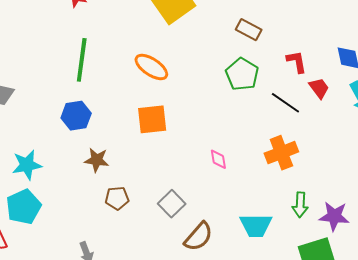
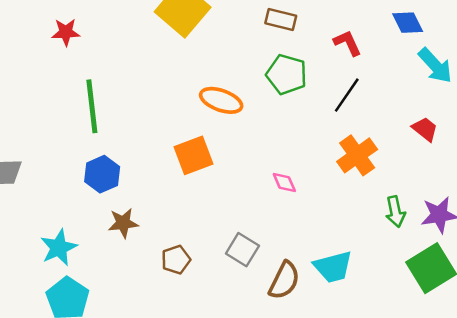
orange ellipse: (151, 67) -> (221, 100), moved
red trapezoid: (319, 88) -> (425, 129), moved
black line: (285, 103) -> (347, 95), turned -76
brown star: (97, 160) -> (123, 223), moved
cyan trapezoid: (256, 225) -> (333, 267), moved

